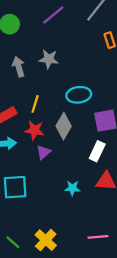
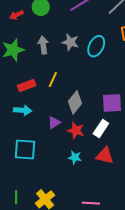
cyan ellipse: (79, 95) -> (96, 46), moved, turned -65
red star: (34, 130) -> (76, 130), moved
green line: (13, 242) -> (16, 197), turned 40

